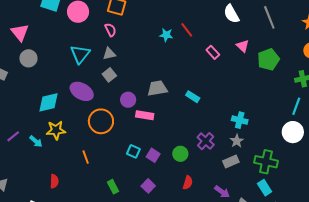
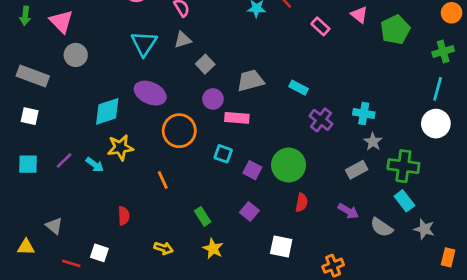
gray square: (109, 75) -> (205, 64), moved
purple cross: (206, 141) -> (321, 120), moved
gray star: (237, 141) -> (373, 142), moved
cyan square: (133, 151) -> (223, 154), moved
green circle: (180, 154) -> (289, 165), size x1.6

